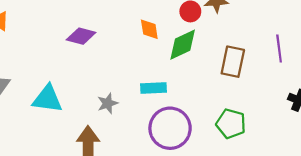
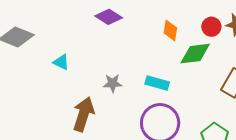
cyan triangle: (47, 99) -> (61, 62), size x0.6

